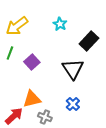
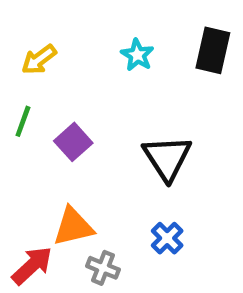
yellow arrow: (17, 26) -> (39, 60), size x0.7
black rectangle: (89, 41) -> (213, 50), moved, turned -30

